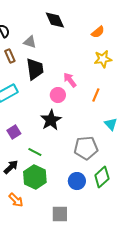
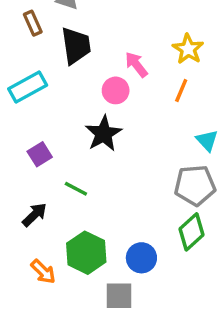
yellow star: (103, 59) -> (188, 49), moved, turned -30
gray pentagon: (86, 148) -> (195, 185), moved
green hexagon: (35, 177) -> (86, 253), moved
blue circle: (77, 181) -> (141, 258), moved

